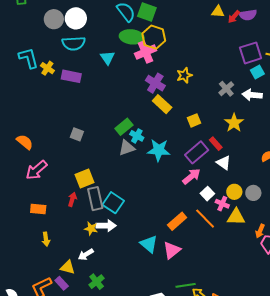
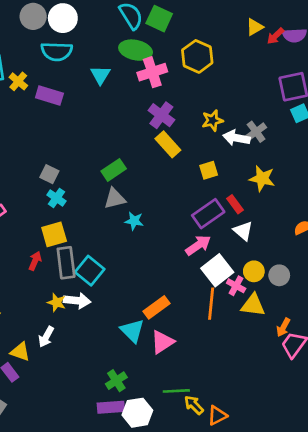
yellow triangle: (218, 12) -> (255, 27), turned -40
yellow hexagon: (154, 37) -> (197, 56), moved
yellow star: (184, 75) -> (212, 120), moved
white arrow: (252, 95) -> (236, 138), moved
yellow star: (234, 123) -> (262, 179), turned -30
cyan cross: (137, 136) -> (56, 198), moved
cyan star: (159, 150) -> (134, 221), moved, size x0.6
white square: (207, 194) -> (217, 270), size x1.6
orange line: (205, 219) -> (211, 304), turned 45
orange rectangle: (177, 221) -> (156, 307), moved
white arrow: (86, 254) -> (46, 337), turned -35
green cross: (97, 282) -> (116, 381), moved

